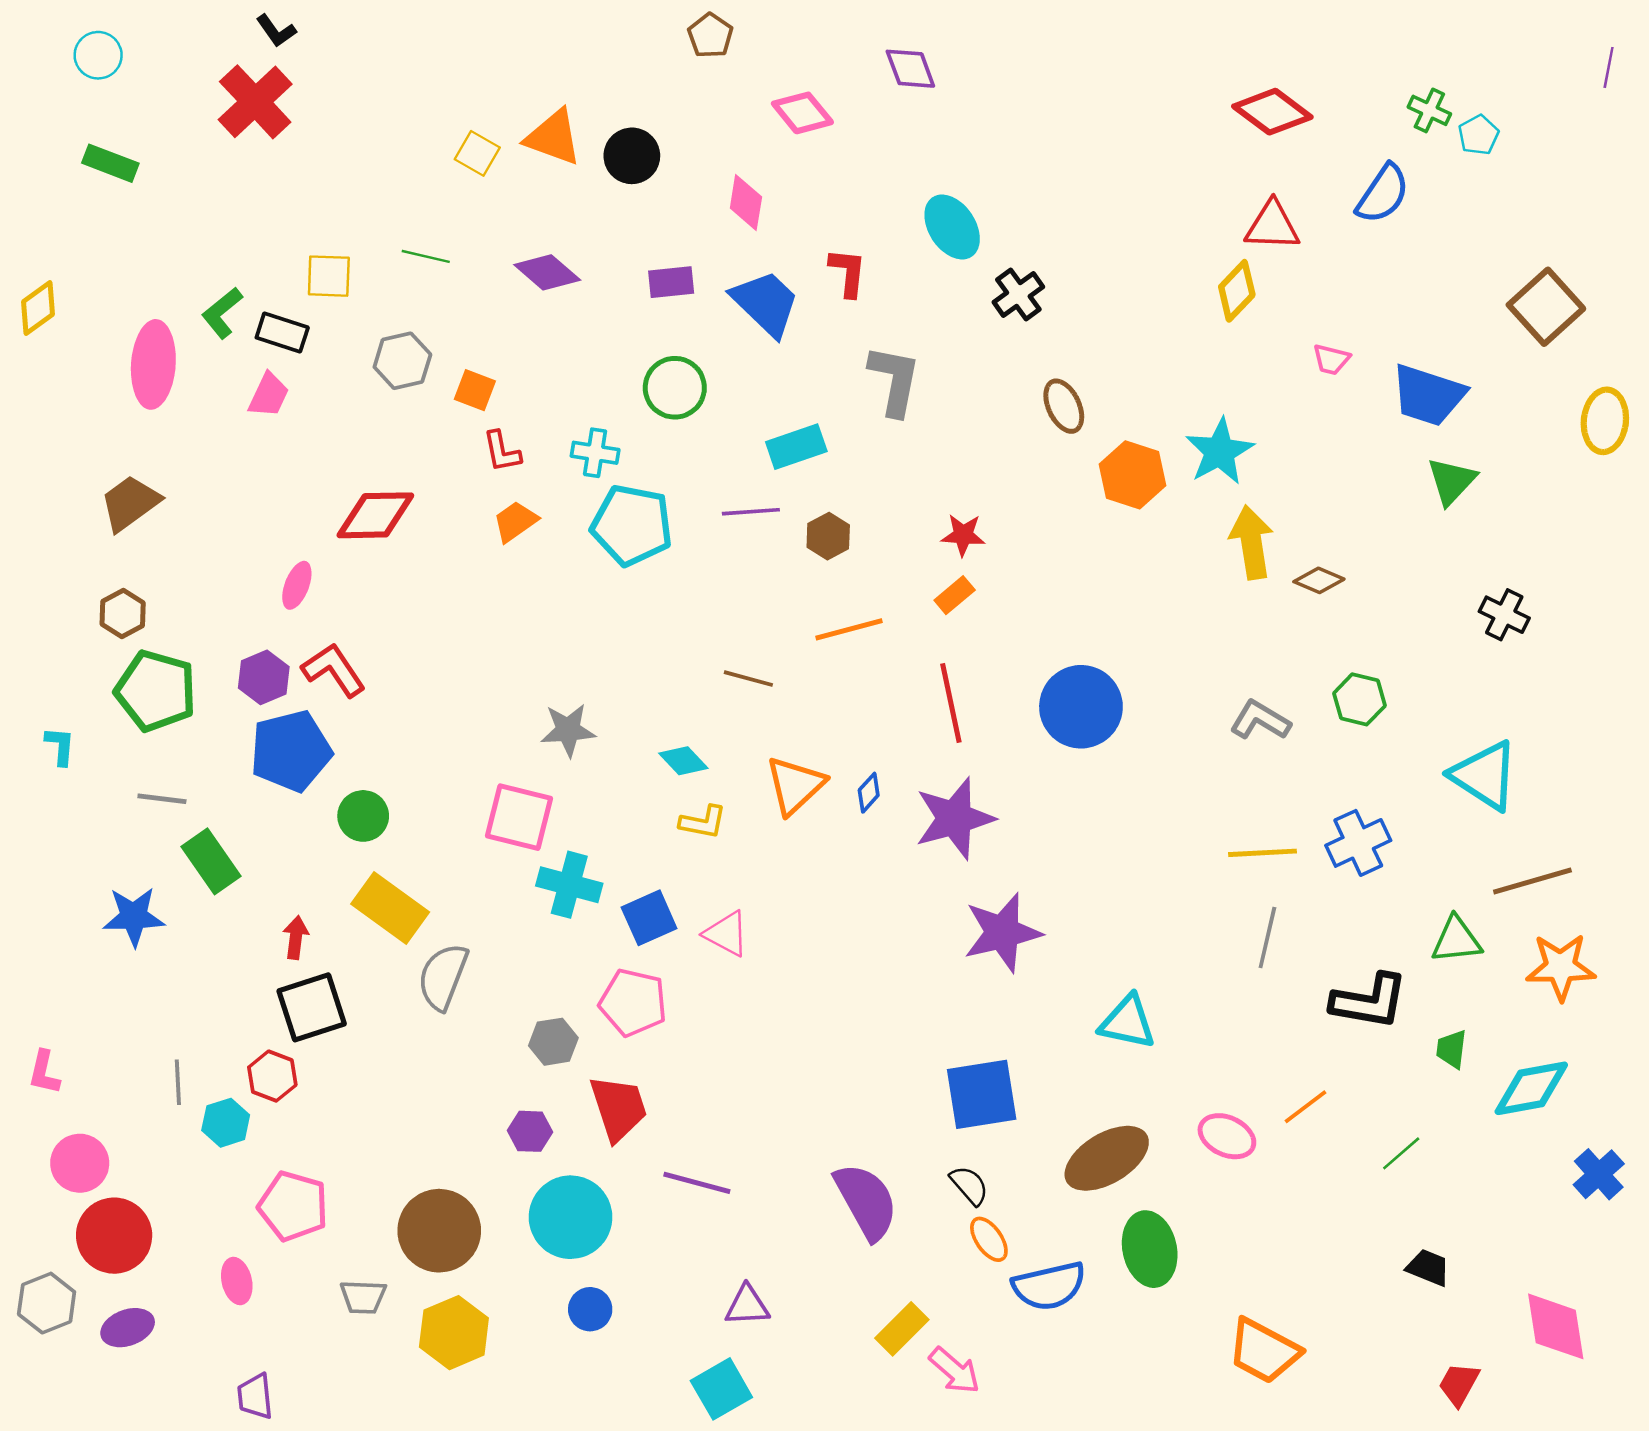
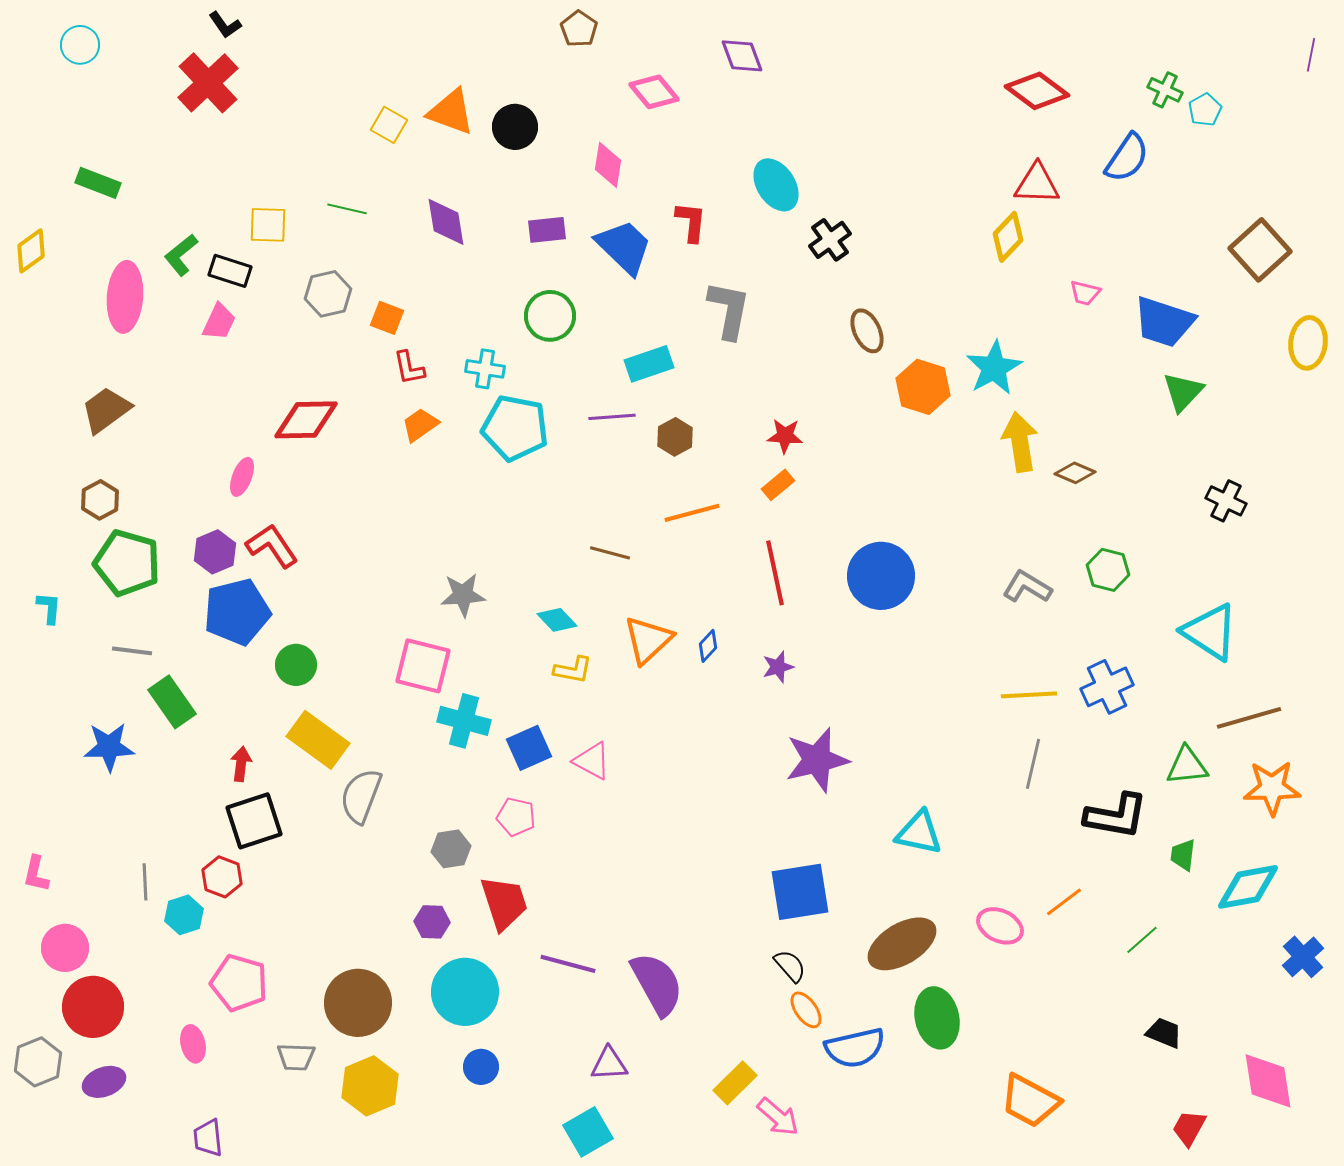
green rectangle: (110, 163) -> (98, 183), moved
purple diamond: (547, 272) -> (446, 222), turned 40
purple star: (955, 818) -> (778, 667), size x0.5
pink pentagon: (633, 1002) -> (516, 817), size x0.7
purple semicircle: (866, 1201) -> (657, 984), moved

